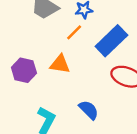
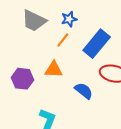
blue semicircle: (89, 110) -> (84, 91), moved

